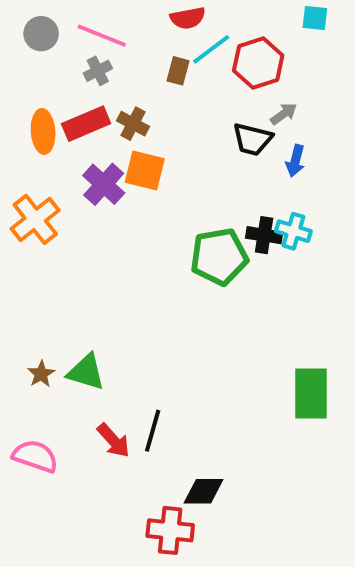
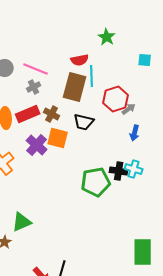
cyan line: (211, 49) -> (92, 76), turned -55
red hexagon: (258, 63) -> (116, 99), moved
brown rectangle: (178, 71) -> (75, 87), size x2.0
black trapezoid: (252, 139) -> (84, 122), moved
green triangle: (86, 372) -> (22, 222), moved, turned -40

